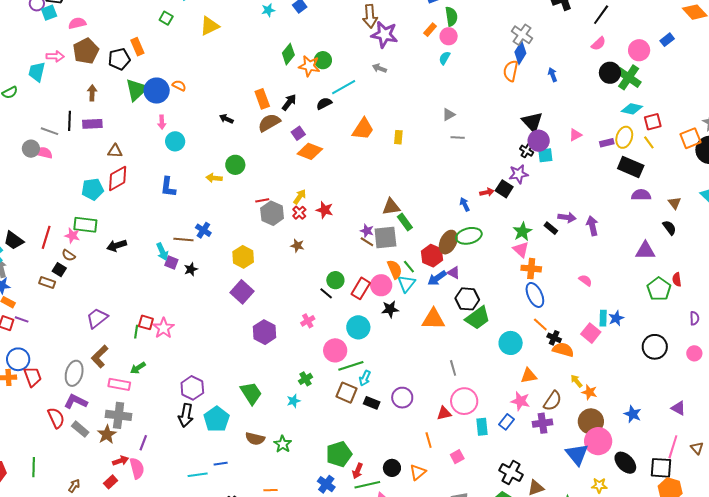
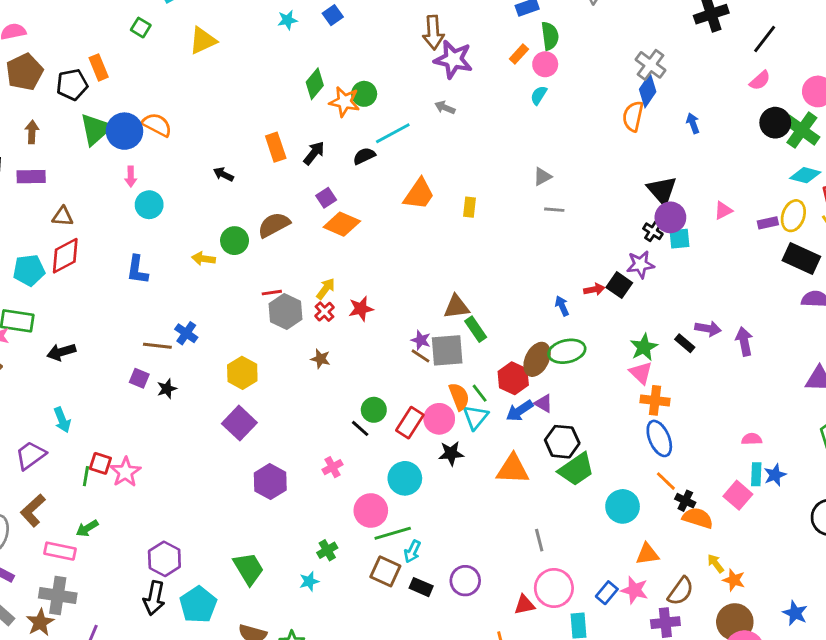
orange semicircle: (179, 85) -> (157, 125), size x1.5
brown semicircle: (269, 123) -> (274, 225), moved
red star: (325, 210) -> (361, 309), turned -30
cyan arrow: (162, 252) -> (62, 420), moved
pink semicircle: (585, 280) -> (752, 439), moved, turned -40
blue rectangle: (506, 422) -> (607, 593), moved

